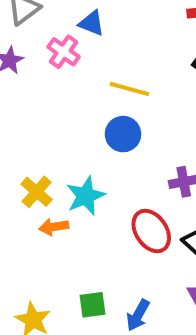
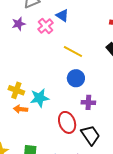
blue circle: (123, 134) -> (76, 78), moved
yellow cross: (37, 192) -> (16, 90), turned -35

